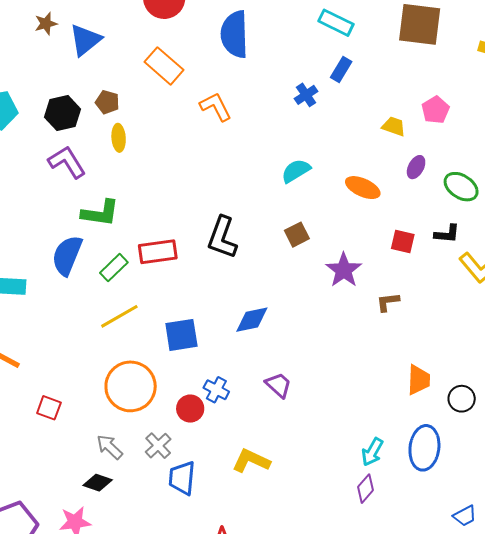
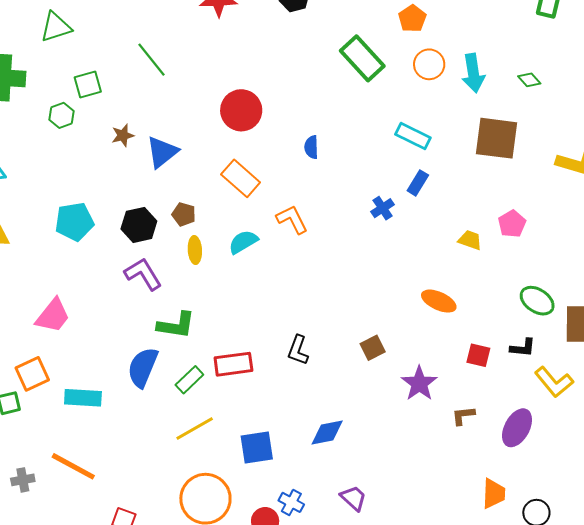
blue semicircle: (235, 34) -> (311, 147), size x0.5
purple ellipse: (416, 167) -> (517, 428), moved, size x1.6
cyan semicircle: (296, 171) -> (243, 242), moved
black L-shape: (222, 237) -> (298, 350), size x0.7

